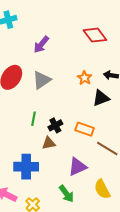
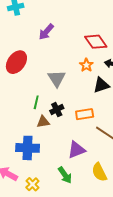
red diamond: (95, 35) -> (96, 42), moved
gray triangle: (42, 80) -> (57, 78), moved, turned -30
orange rectangle: (85, 129) -> (85, 114), turned -30
brown triangle: (49, 143) -> (43, 122), moved

